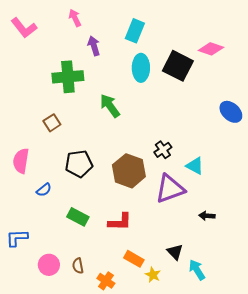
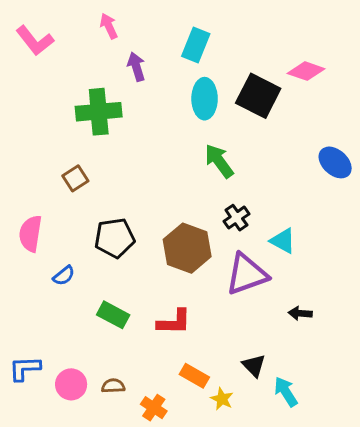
green arrow: (110, 106) -> (219, 161), moved
blue L-shape: (17, 238) -> (25, 368), moved
brown semicircle: (78, 266) -> (113, 386), turned 98

